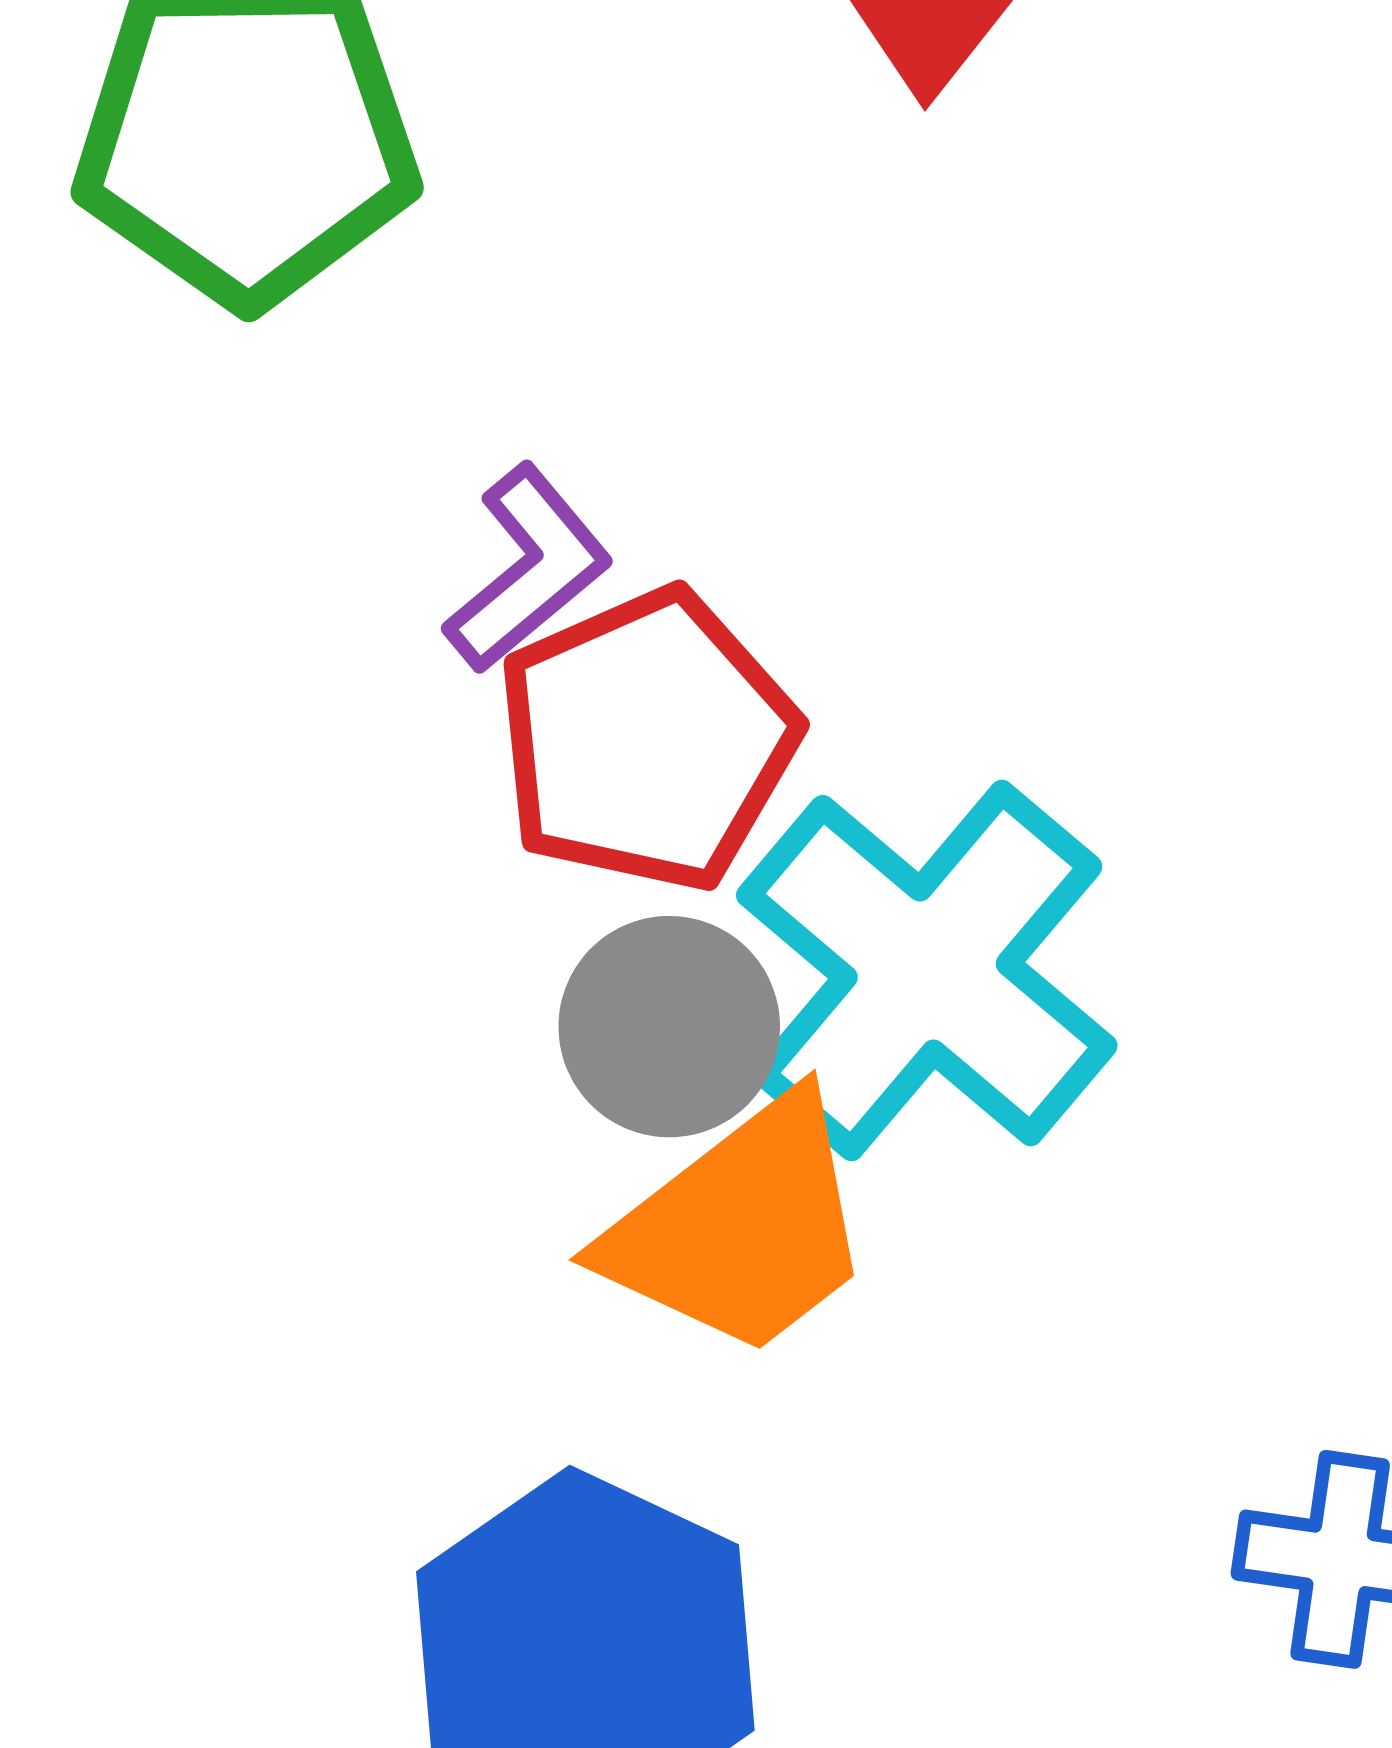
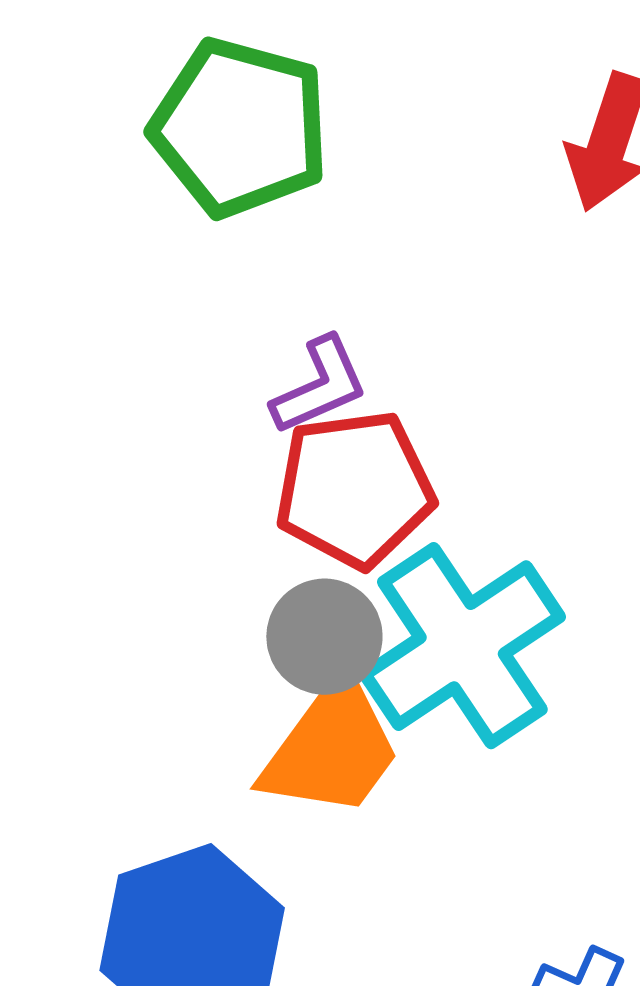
orange trapezoid: (741, 1227) -> (331, 748), turned -32

